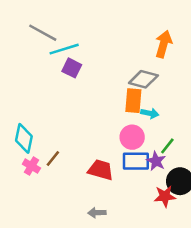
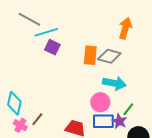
orange rectangle: (133, 101) -> (90, 55), moved
cyan arrow: (150, 113) -> (114, 83), size x1.6

